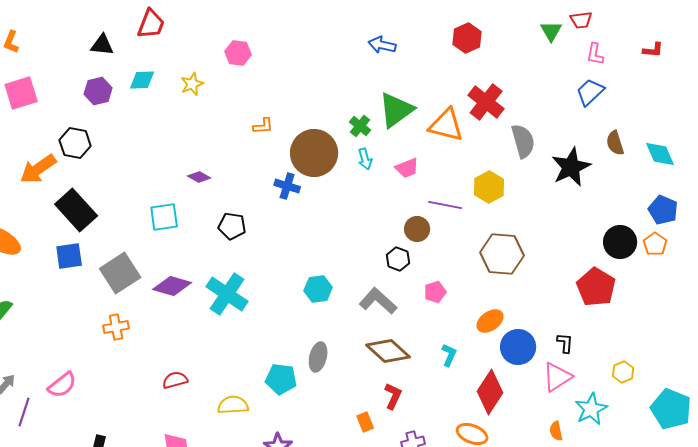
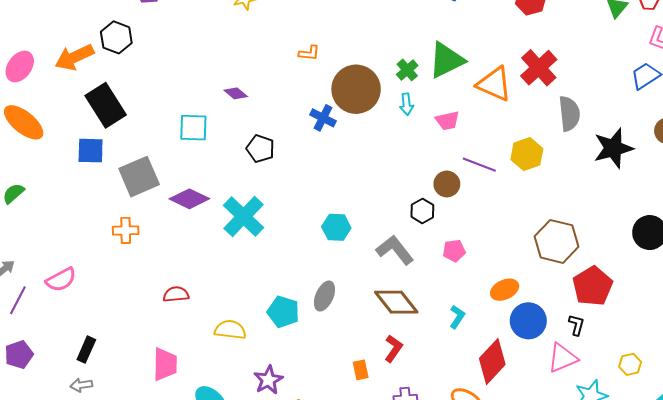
brown hexagon: (502, 254) -> (557, 241), moved
red pentagon: (596, 287) -> (593, 286), moved

